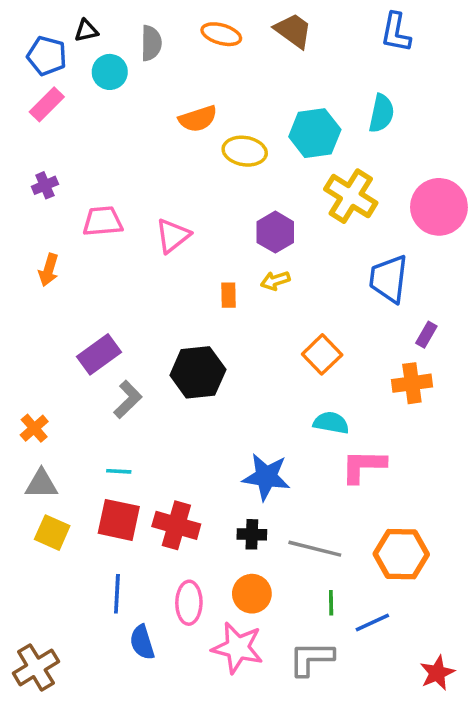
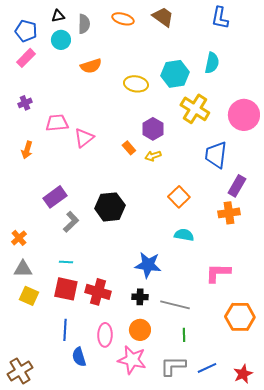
black triangle: (86, 31) -> (58, 16), moved
orange semicircle: (198, 119) -> (91, 66), moved
pink triangle: (173, 236) -> (84, 138), moved
orange rectangle: (228, 295) -> (129, 148), moved, turned -40
purple rectangle: (426, 335) -> (237, 186), size x1.5
pink L-shape: (363, 466) -> (218, 273), moved
orange hexagon: (401, 554) -> (240, 317), moved
blue line: (372, 622) -> (207, 368), moved

